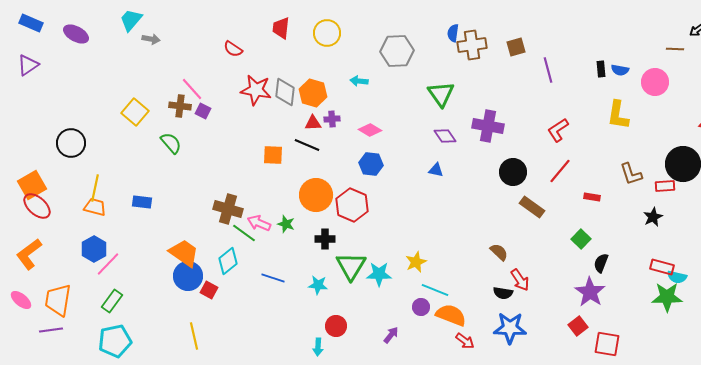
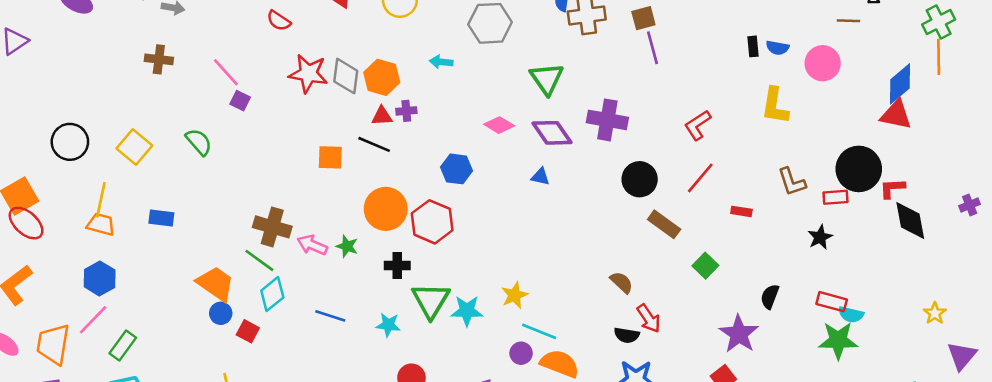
purple line: (548, 70) -> (652, 48), moved
brown cross: (180, 106) -> (159, 59), moved
yellow square: (135, 112) -> (134, 147), moved
pink diamond: (370, 130) -> (499, 125), moved
purple diamond: (445, 136) -> (552, 133), size x1.4
green line: (244, 233) -> (259, 260), moved
green square: (581, 239) -> (705, 266), moved
black semicircle: (601, 263) -> (770, 297), moved
pink line: (108, 264) -> (93, 320), moved
blue circle: (188, 276) -> (221, 313), size x0.6

